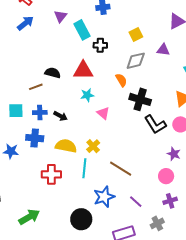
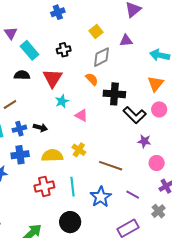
purple triangle: (60, 16) -> (11, 33), moved
cyan rectangle: (82, 30) -> (30, 50), moved
red triangle: (83, 70) -> (52, 78), turned -45
black semicircle: (53, 73) -> (22, 75), moved
purple star: (174, 154) -> (144, 141), moved
cyan line: (84, 168) -> (73, 187), moved
black circle: (81, 219) -> (70, 222), moved

